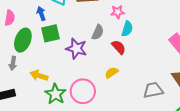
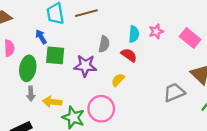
pink star: (118, 12) -> (156, 31), moved
green square: (51, 33) -> (55, 55), turned 30
gray arrow: (13, 63) -> (31, 94), moved
yellow semicircle: (111, 73) -> (118, 80), moved

